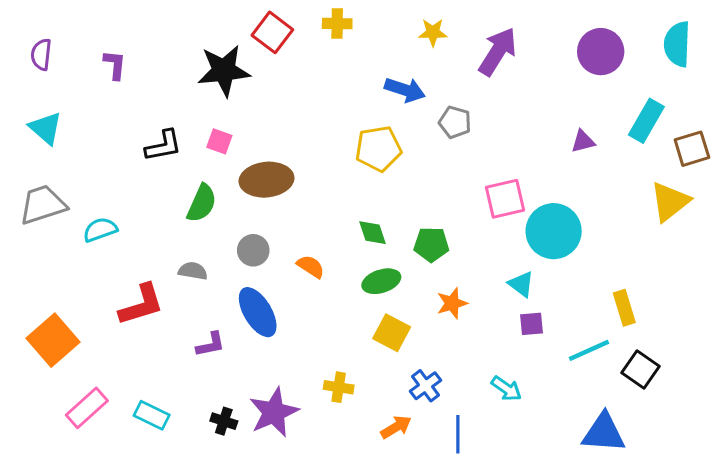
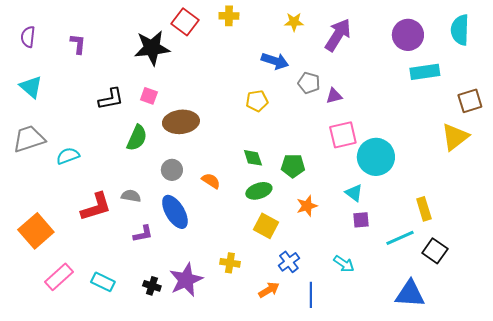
cyan rectangle: (646, 121) -> (425, 72), moved, turned 52
purple triangle: (583, 141) -> (334, 96), moved
yellow pentagon: (378, 149) -> (257, 101), size x0.7
gray semicircle: (193, 271) -> (131, 196), moved

